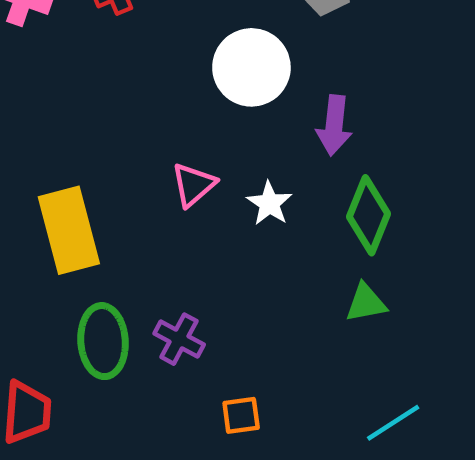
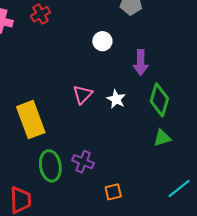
white circle: (251, 67) -> (102, 41), size x0.6

